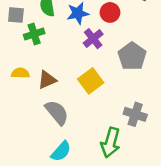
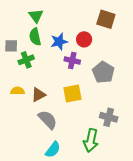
purple cross: (93, 39) -> (72, 60), turned -35
yellow square: (91, 81) -> (72, 93), turned 30

